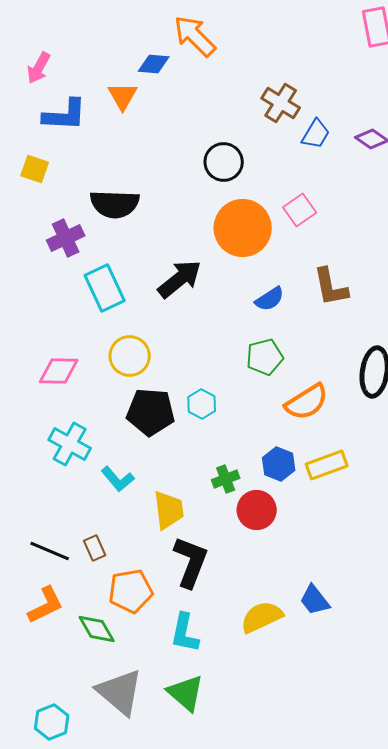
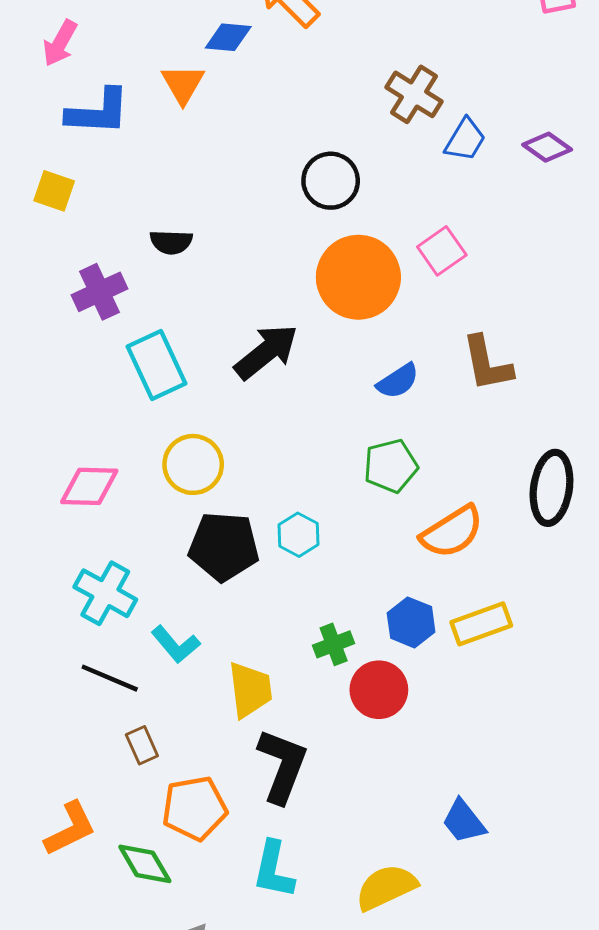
black semicircle: (115, 204) -> (171, 242), size x0.6
black line: (50, 551) -> (110, 678), moved
yellow semicircle: (262, 617) -> (386, 887), moved

